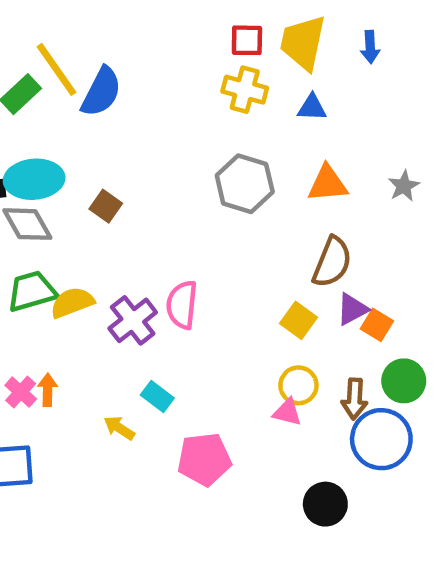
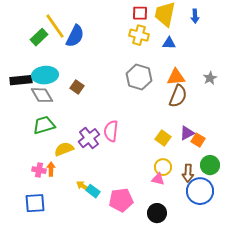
brown semicircle: (332, 262) -> (178, 96), moved
yellow semicircle: (72, 302) -> (64, 149), moved
pink cross: (21, 392) -> (39, 170), turned -32
cyan rectangle: (157, 397) -> (93, 191), moved
black circle: (325, 504) -> (157, 213), moved

